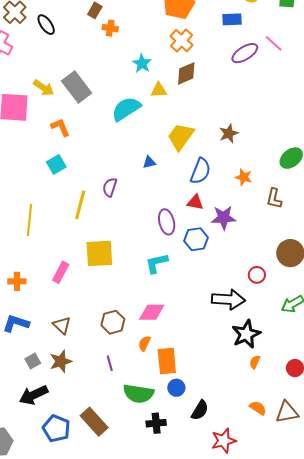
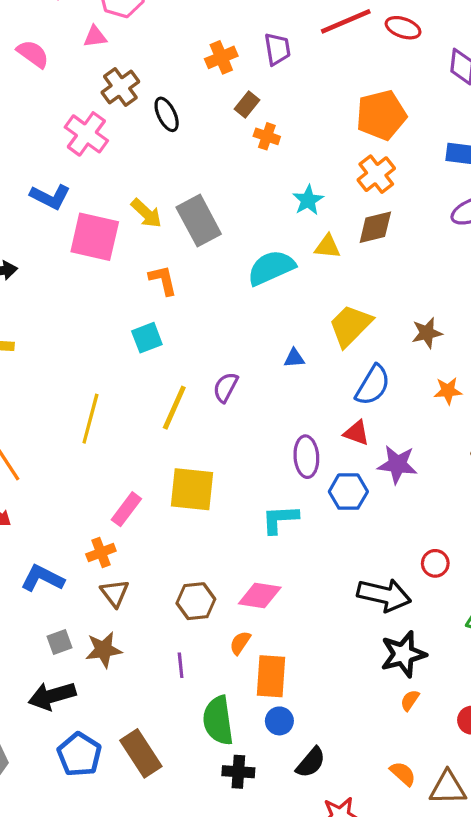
orange star: (244, 177) -> (448, 391), moved, turned -30
orange cross: (17, 281) -> (101, 552), moved, turned -30
green semicircle: (138, 394) -> (218, 720), turned 64

